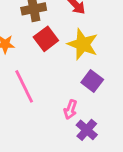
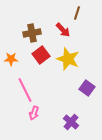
purple square: (92, 81) -> (87, 88), moved
pink arrow: (70, 110) -> (34, 113), moved

